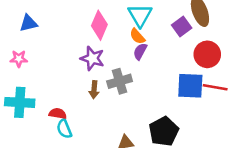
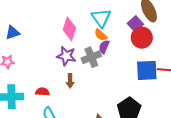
red circle: (207, 54) -> (142, 38), moved
gray cross: (120, 81) -> (91, 57), moved
red semicircle: (58, 114) -> (42, 92), moved

